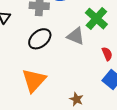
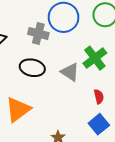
black ellipse: (40, 39) -> (32, 68), turned 40

